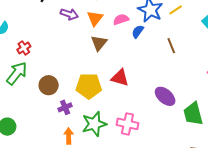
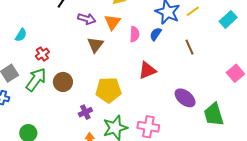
pink semicircle: (121, 19) -> (134, 34), moved, turned 112
brown triangle: (99, 43) -> (95, 45), moved
red triangle: (120, 78) -> (147, 70), moved, turned -36
brown circle: (49, 85) -> (63, 82), moved

